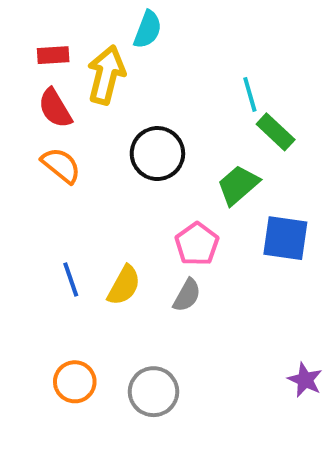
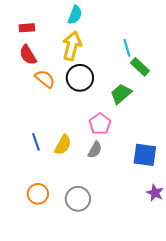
yellow arrow: (106, 75) -> (72, 46), moved
orange semicircle: (61, 165) -> (45, 79), moved
blue square: (285, 238) -> (145, 155), moved

